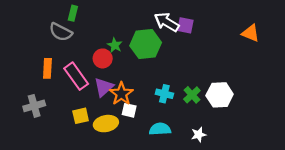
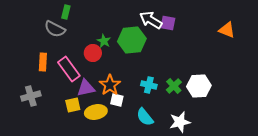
purple triangle: (104, 87) -> (86, 88), moved, turned 30
cyan semicircle: (160, 129) -> (145, 117), turned -126
white star: (199, 135) -> (180, 122), size x1.5

